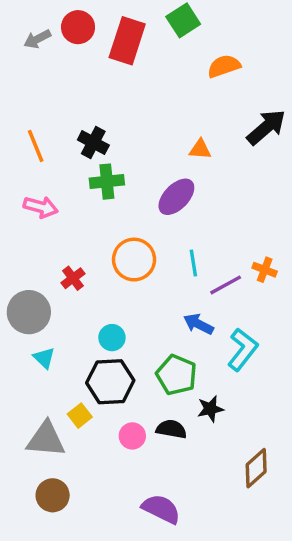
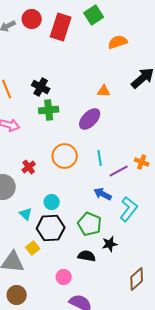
cyan triangle: (44, 358) -> (26, 214), moved
pink circle: (132, 436) -> (64, 277), moved

